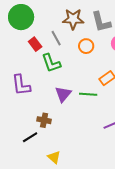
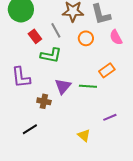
green L-shape: (51, 63) -> (51, 55), turned -60
brown cross: (44, 120) -> (44, 101), moved
yellow triangle: (54, 157) -> (84, 135), moved

